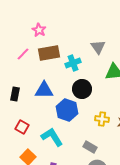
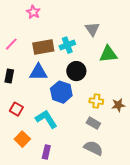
brown rectangle: (49, 53) -> (43, 47), moved
pink line: (23, 54) -> (11, 44), moved
gray rectangle: (90, 147) -> (93, 123), moved

